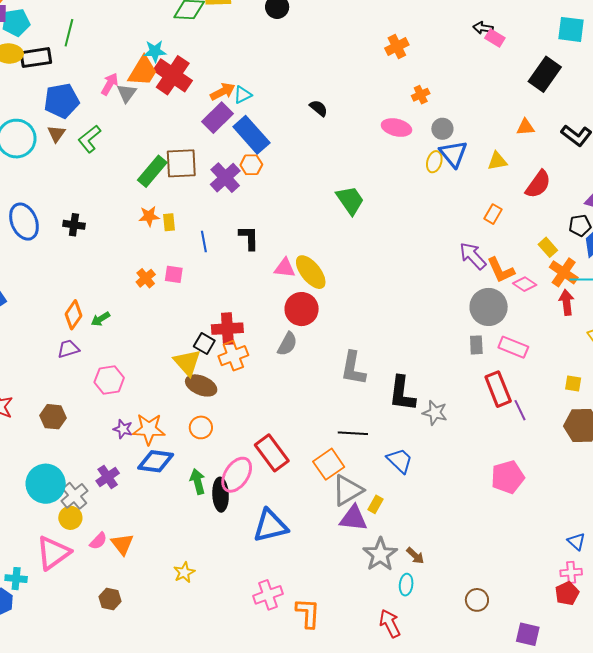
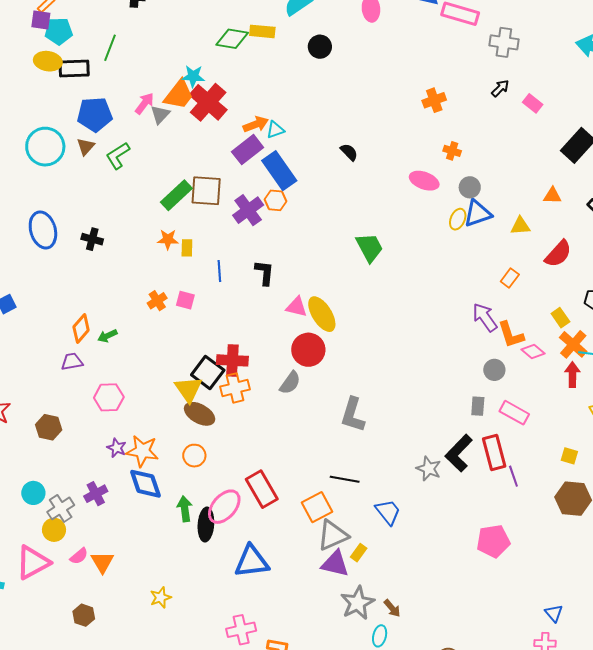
black arrow: (483, 28) -> (500, 88), moved, turned 120
orange cross: (421, 95) -> (452, 151), turned 36
blue triangle: (453, 154) -> (478, 214), turned 44
gray circle: (489, 307) -> (494, 370), size x0.6
black square: (204, 344) -> (208, 372), size x1.5
black L-shape: (402, 394) -> (459, 453), moved, turned 30
blue diamond: (156, 461) -> (145, 484), turned 57
cyan circle: (46, 484) -> (33, 493), size x0.6

